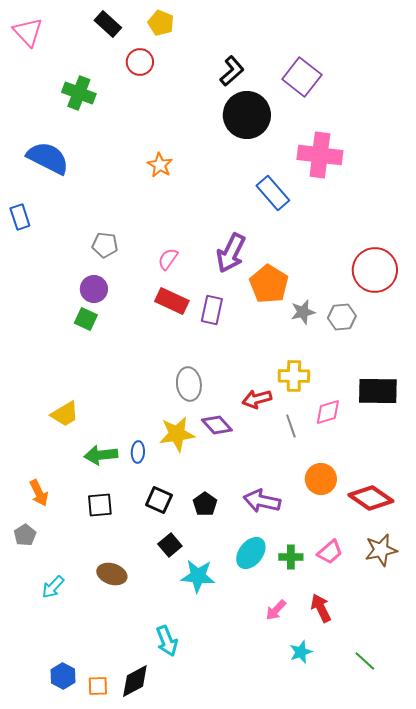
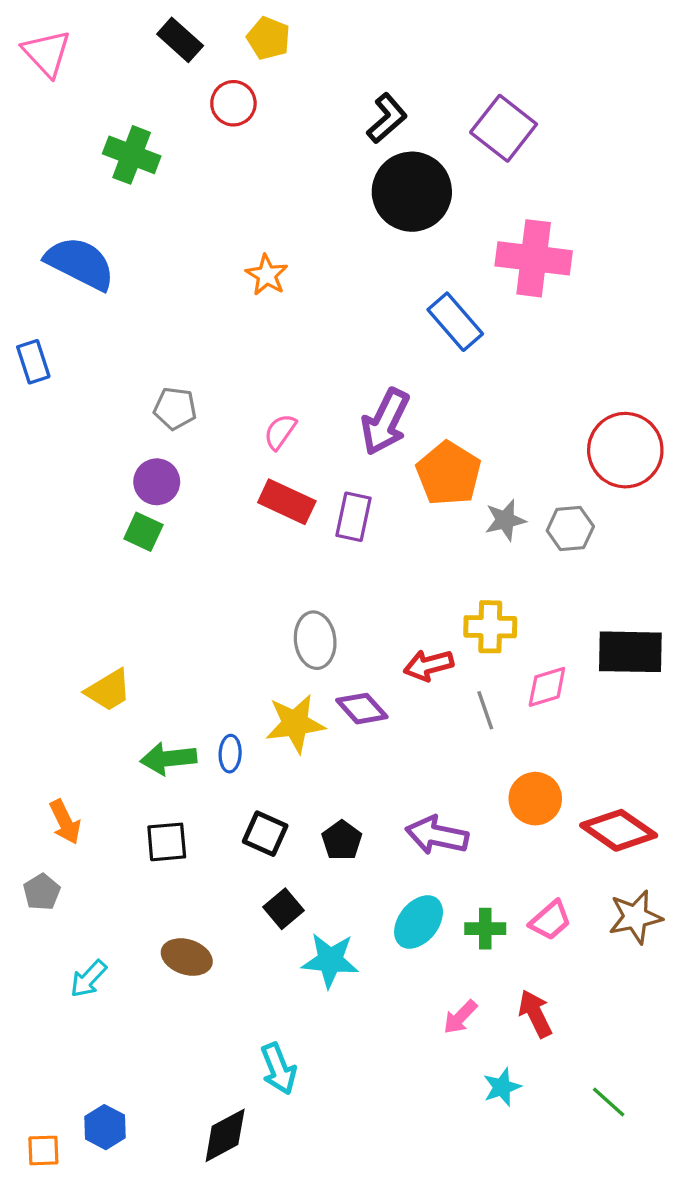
orange square: (98, 686) -> (43, 1150), moved

